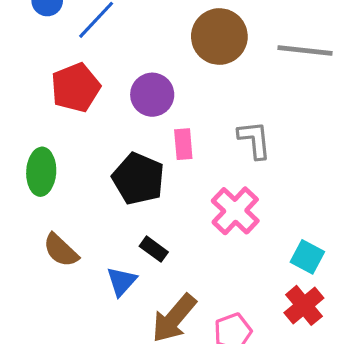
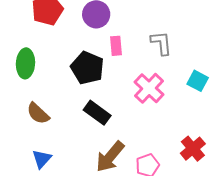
black rectangle: (154, 249) -> (97, 113), size x1.5
cyan square: (307, 257) -> (198, 81), moved
blue triangle: (122, 281) -> (42, 159), moved

